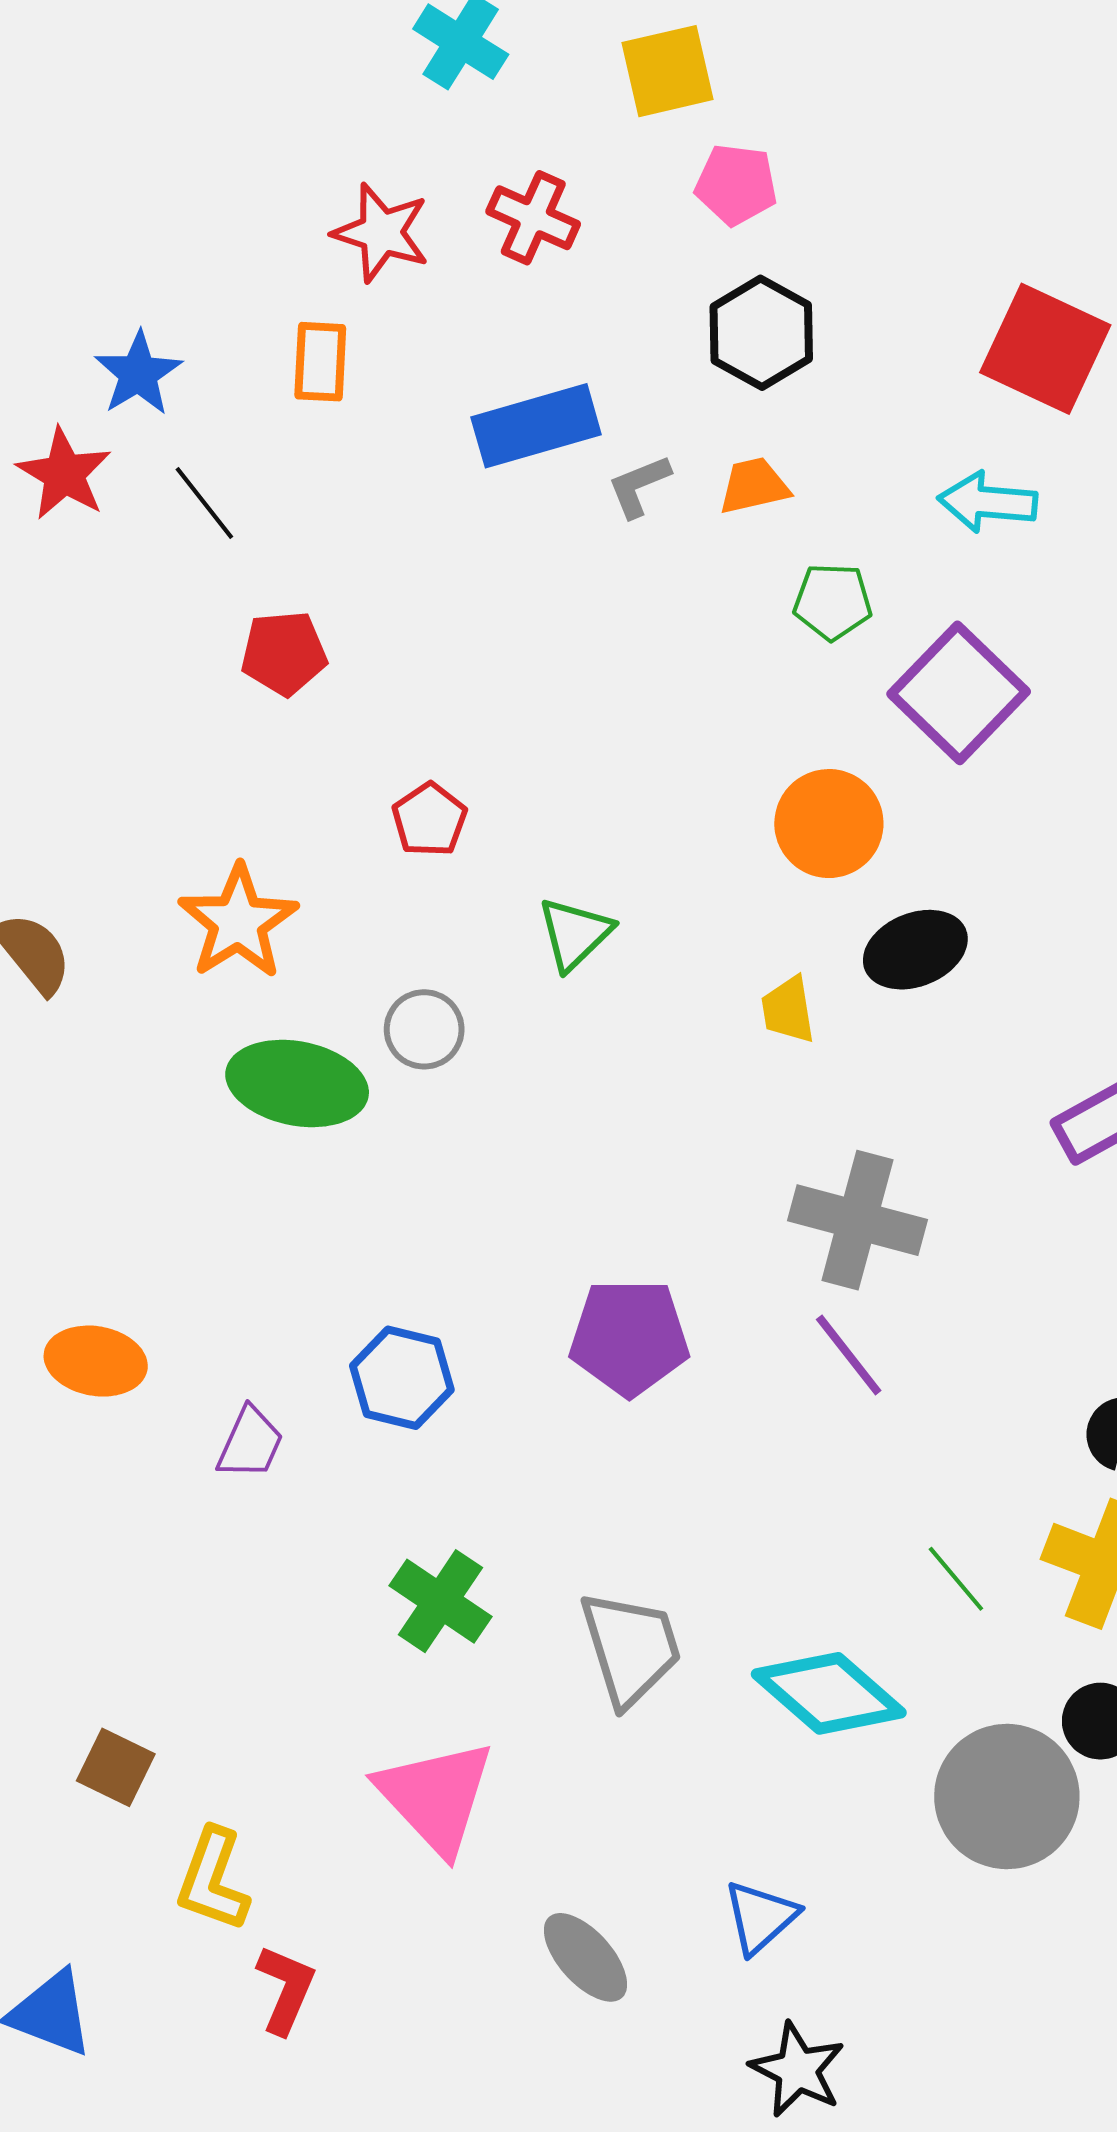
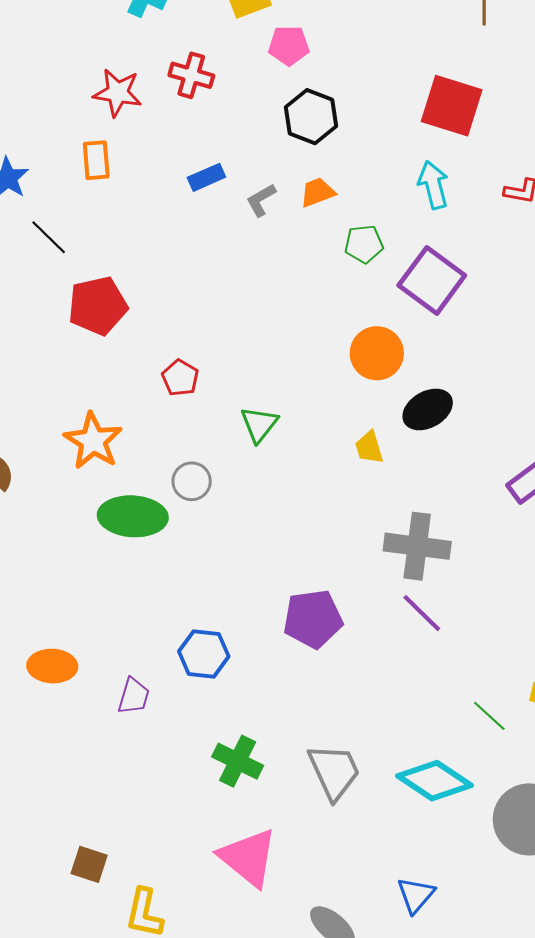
blue rectangle: (536, 426) -> (206, 177), size x0.6
cyan arrow: (987, 502) -> (433, 185), turned 78
red pentagon: (284, 653) -> (98, 306), size x1.4

